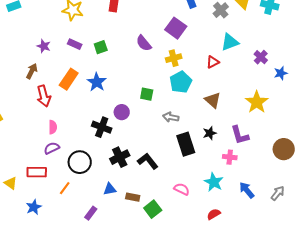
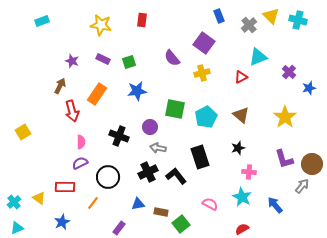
blue star: (97, 82) -> (137, 91), moved, turned 30
cyan pentagon: (181, 82) -> (206, 117), moved
green square: (147, 94) -> (175, 109), size x1.5
gray arrow: (171, 117) -> (158, 148), moved
black cross: (102, 127) -> (119, 136), moved
purple L-shape: (240, 135) -> (284, 159), moved
black rectangle: (186, 144) -> (200, 157), moved
pink cross: (230, 157) -> (249, 172), moved
gray arrow: (278, 193) -> (302, 186), moved

